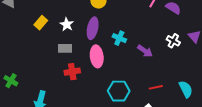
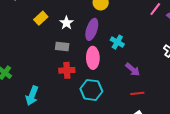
purple arrow: (145, 51) -> (133, 69), moved
red line: (156, 87) -> (137, 93), moved
cyan hexagon: (119, 91) -> (91, 90), moved

